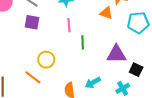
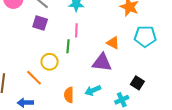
orange triangle: (106, 13) -> (113, 43), moved
green line: (83, 42) -> (68, 46), moved
purple triangle: (116, 54) -> (102, 62), moved

